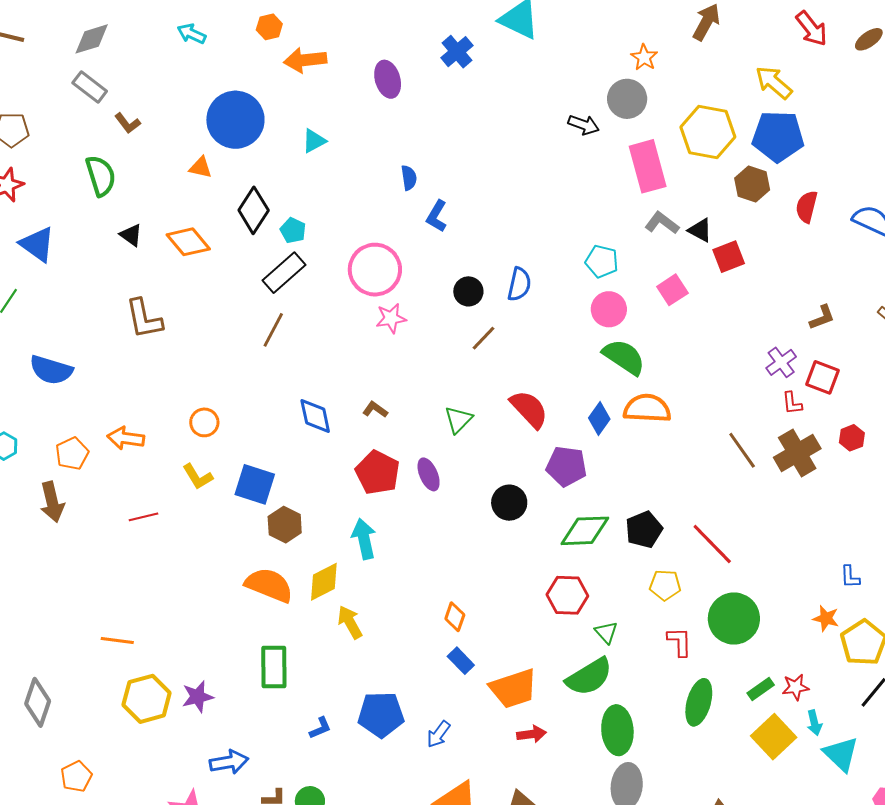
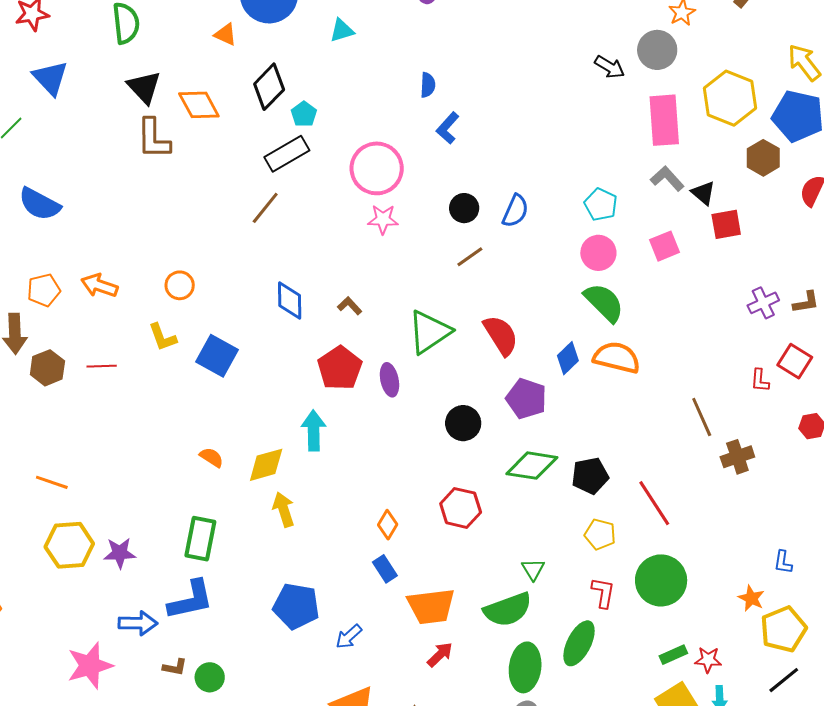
black triangle: (131, 235) -> (144, 87), size x1.5
brown L-shape: (144, 319) -> (153, 139), moved
purple cross: (781, 362) -> (763, 303), moved
green triangle: (458, 420) -> (429, 332), size x1.6
brown cross: (797, 453) -> (737, 457), moved, size x0.7
brown hexagon: (285, 525) -> (47, 368), moved
orange semicircle: (269, 585) -> (212, 457), size x0.5
red hexagon: (567, 595) -> (461, 508), moved
green ellipse: (699, 702) -> (579, 643), moved
blue L-shape: (320, 728) -> (191, 600), moved, size x2.0
red arrow: (531, 734) -> (440, 655), turned -48

